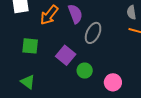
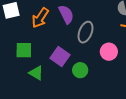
green triangle: (28, 82) -> (36, 73), moved
pink circle: (113, 82) -> (109, 52), moved

